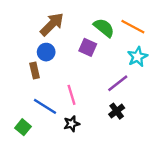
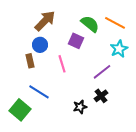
pink line: (72, 95) -> (62, 64), moved
black star: (72, 124) -> (80, 107), moved
green square: (23, 127) -> (20, 110), size x1.5

